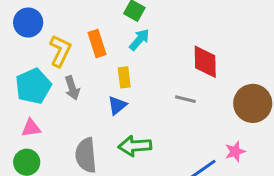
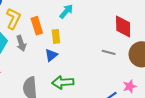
orange rectangle: (97, 43) -> (37, 26), moved
red diamond: (205, 62) -> (123, 27), moved
gray line: (185, 99) -> (109, 52), moved

